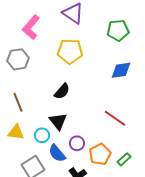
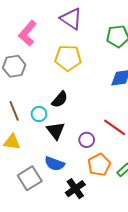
cyan circle: (42, 135) -> (39, 114), moved
purple circle: (77, 143) -> (87, 140), moved
blue semicircle: (57, 153) -> (55, 164), turned -30

